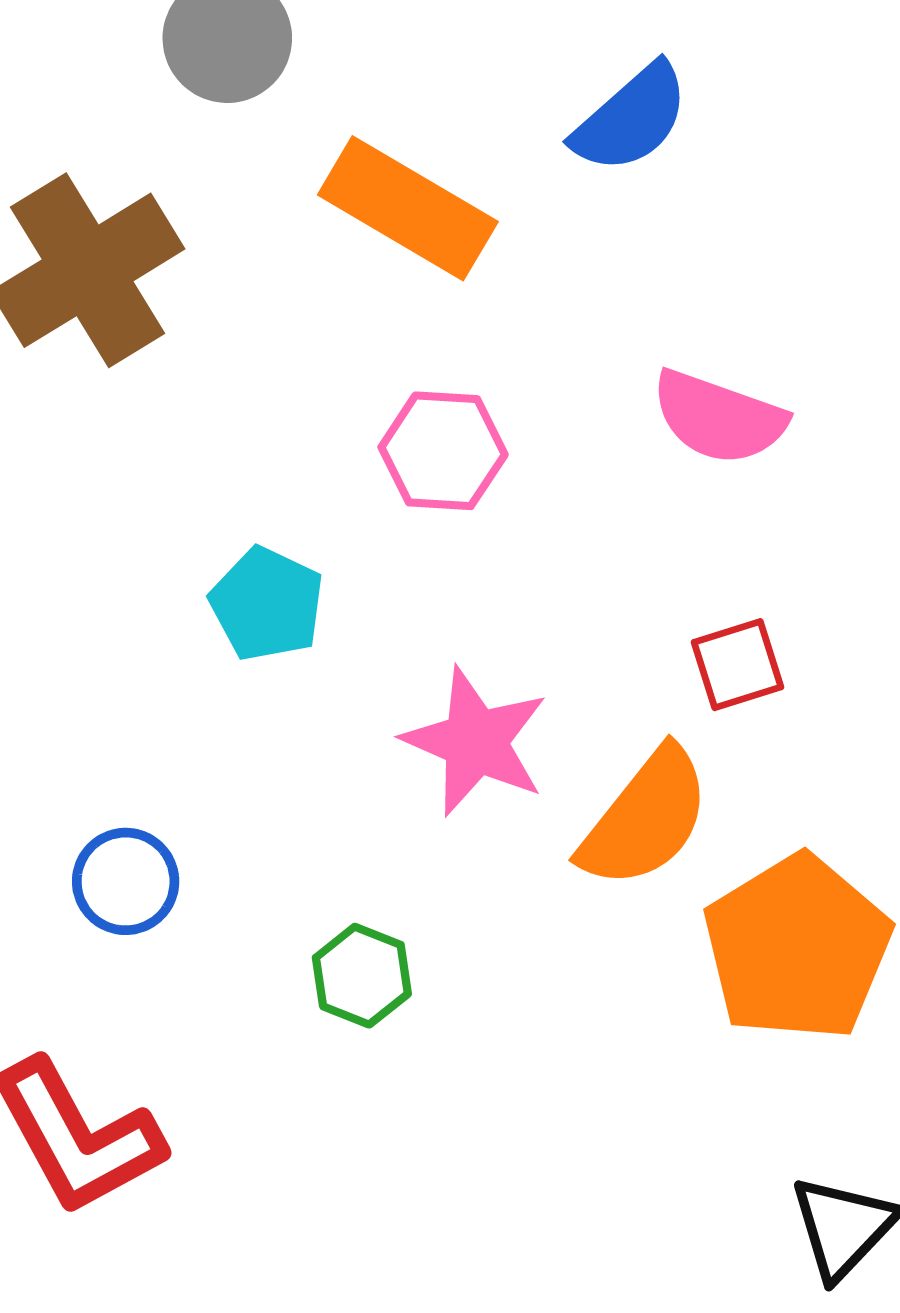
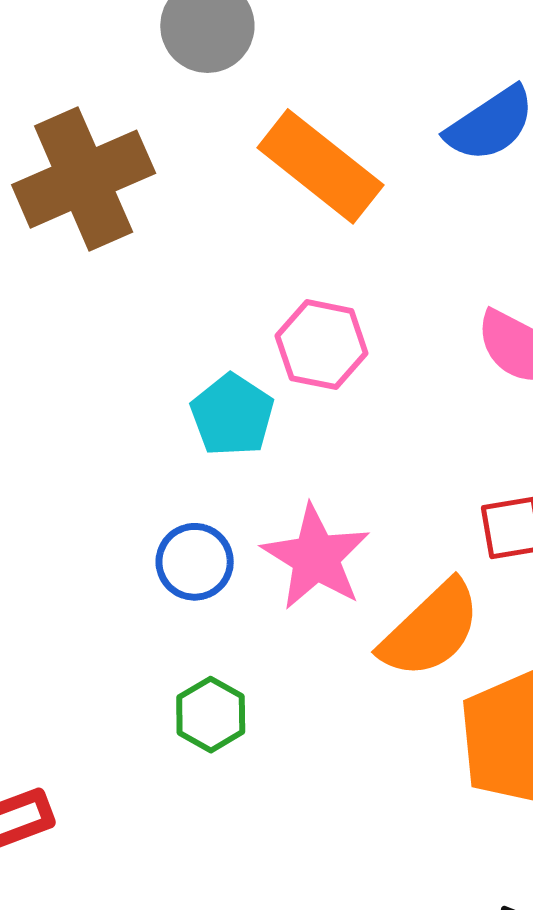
cyan pentagon: (267, 604) -> (232, 415), moved
blue circle: (126, 881) -> (195, 562), moved

